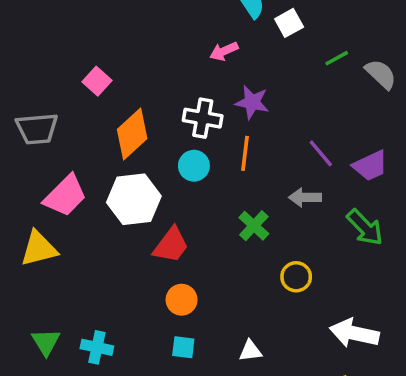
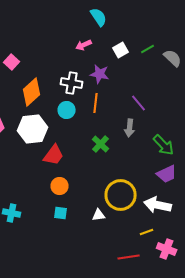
white square: (289, 23) -> (121, 50), moved
purple trapezoid: (370, 166) -> (167, 174), moved
gray arrow: (305, 197) -> (130, 128), turned -84
yellow circle: (296, 277) -> (121, 195), moved, size x1.8

